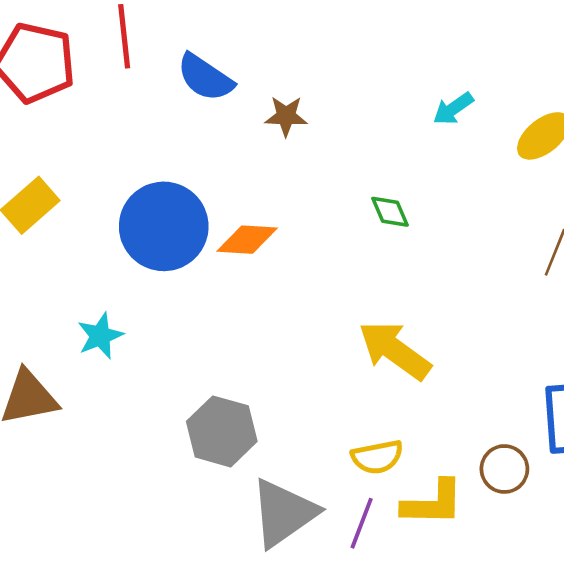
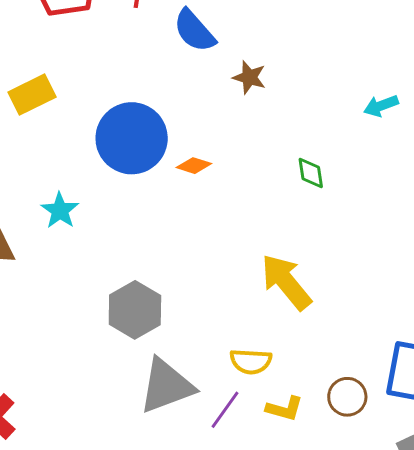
orange diamond: (247, 240) -> (194, 166), size x0.7
cyan star: (100, 336) -> (60, 210), turned -30
yellow L-shape: (433, 503) -> (285, 409), size x0.7

